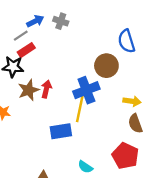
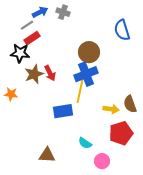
brown circle: (106, 66) -> (89, 52), moved
red arrow: (46, 89) -> (50, 73), turned 140
yellow arrow: (132, 101) -> (111, 109), moved
red pentagon: (125, 156) -> (121, 133), turned 30

